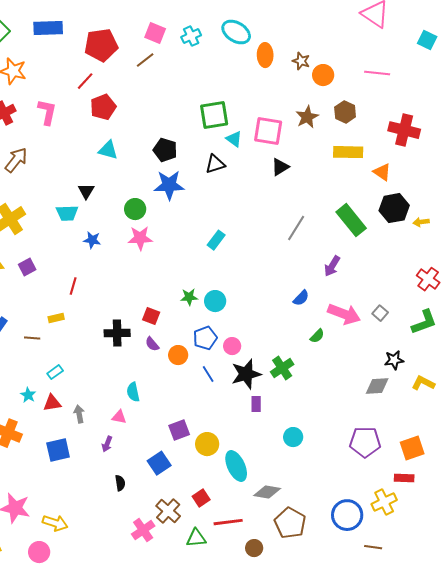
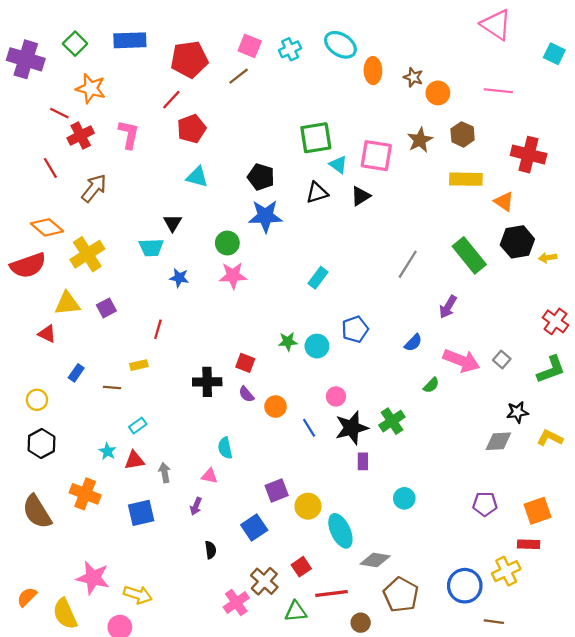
black triangle: (280, 167) -> (361, 196), moved
blue pentagon: (205, 338) -> (355, 329), moved
purple pentagon: (365, 442) -> (485, 504), size x0.7

